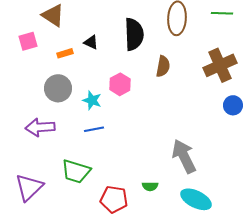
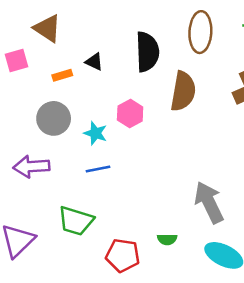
brown semicircle: (163, 66) -> (183, 91), size x1.5

